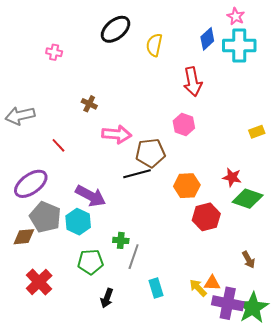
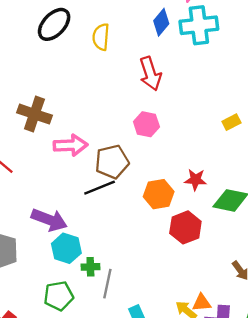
brown cross: (89, 104) -> (34, 114), size x1.8
red star: (232, 177) -> (196, 180), moved
cyan hexagon: (78, 222) -> (66, 248), moved

